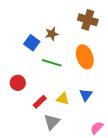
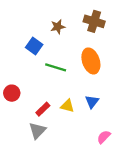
brown star: (52, 34) -> (58, 27), moved
red circle: (18, 83) -> (12, 93), moved
gray triangle: (52, 122) -> (37, 130), moved

